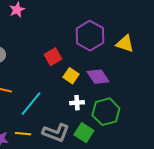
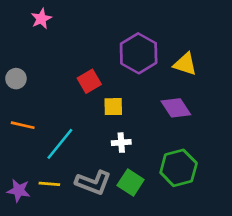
yellow square: (71, 76) -> (113, 107), turned -35
purple diamond: (98, 77) -> (176, 108), moved
green hexagon: (106, 112) -> (179, 168), moved

